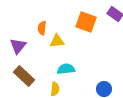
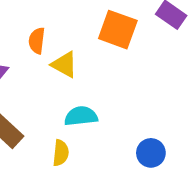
yellow triangle: (57, 41) -> (64, 65), turned 35

